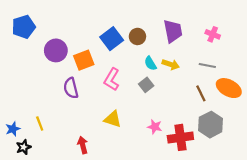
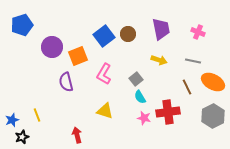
cyan semicircle: (150, 63) -> (140, 97), moved
gray hexagon: (211, 125) -> (213, 116), moved
red cross: (180, 137) -> (168, 112), moved

